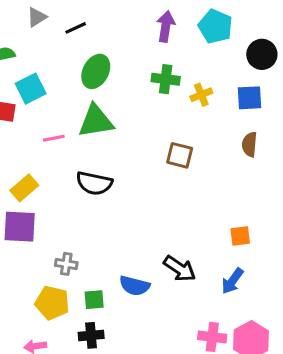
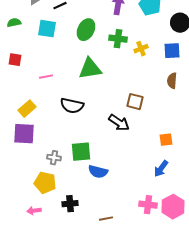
green ellipse: (96, 71) -> (86, 30), moved
cyan square: (31, 89) -> (47, 29), moved, turned 36
green triangle: (96, 121) -> (90, 69), moved
brown square: (180, 155) -> (135, 102), moved
black arrow: (180, 269) -> (119, 123), moved
green square: (94, 300) -> (81, 152), moved, size x1.5

